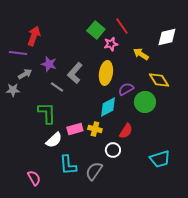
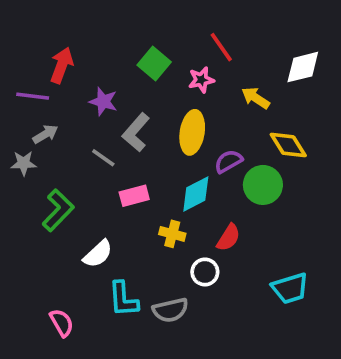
green square: (96, 30) -> (154, 63), moved
purple star: (49, 64) -> (103, 102), moved
green L-shape: (47, 113) -> (58, 210), moved, turned 45
pink rectangle: (75, 129) -> (134, 196), moved
gray semicircle: (94, 171) -> (170, 310), turned -138

